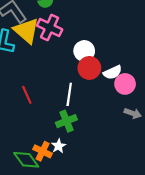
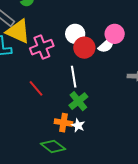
pink cross: (50, 28) -> (42, 47), moved, turned -30
pink circle: (125, 84) -> (115, 34), moved
orange cross: (43, 151) -> (63, 123), moved

